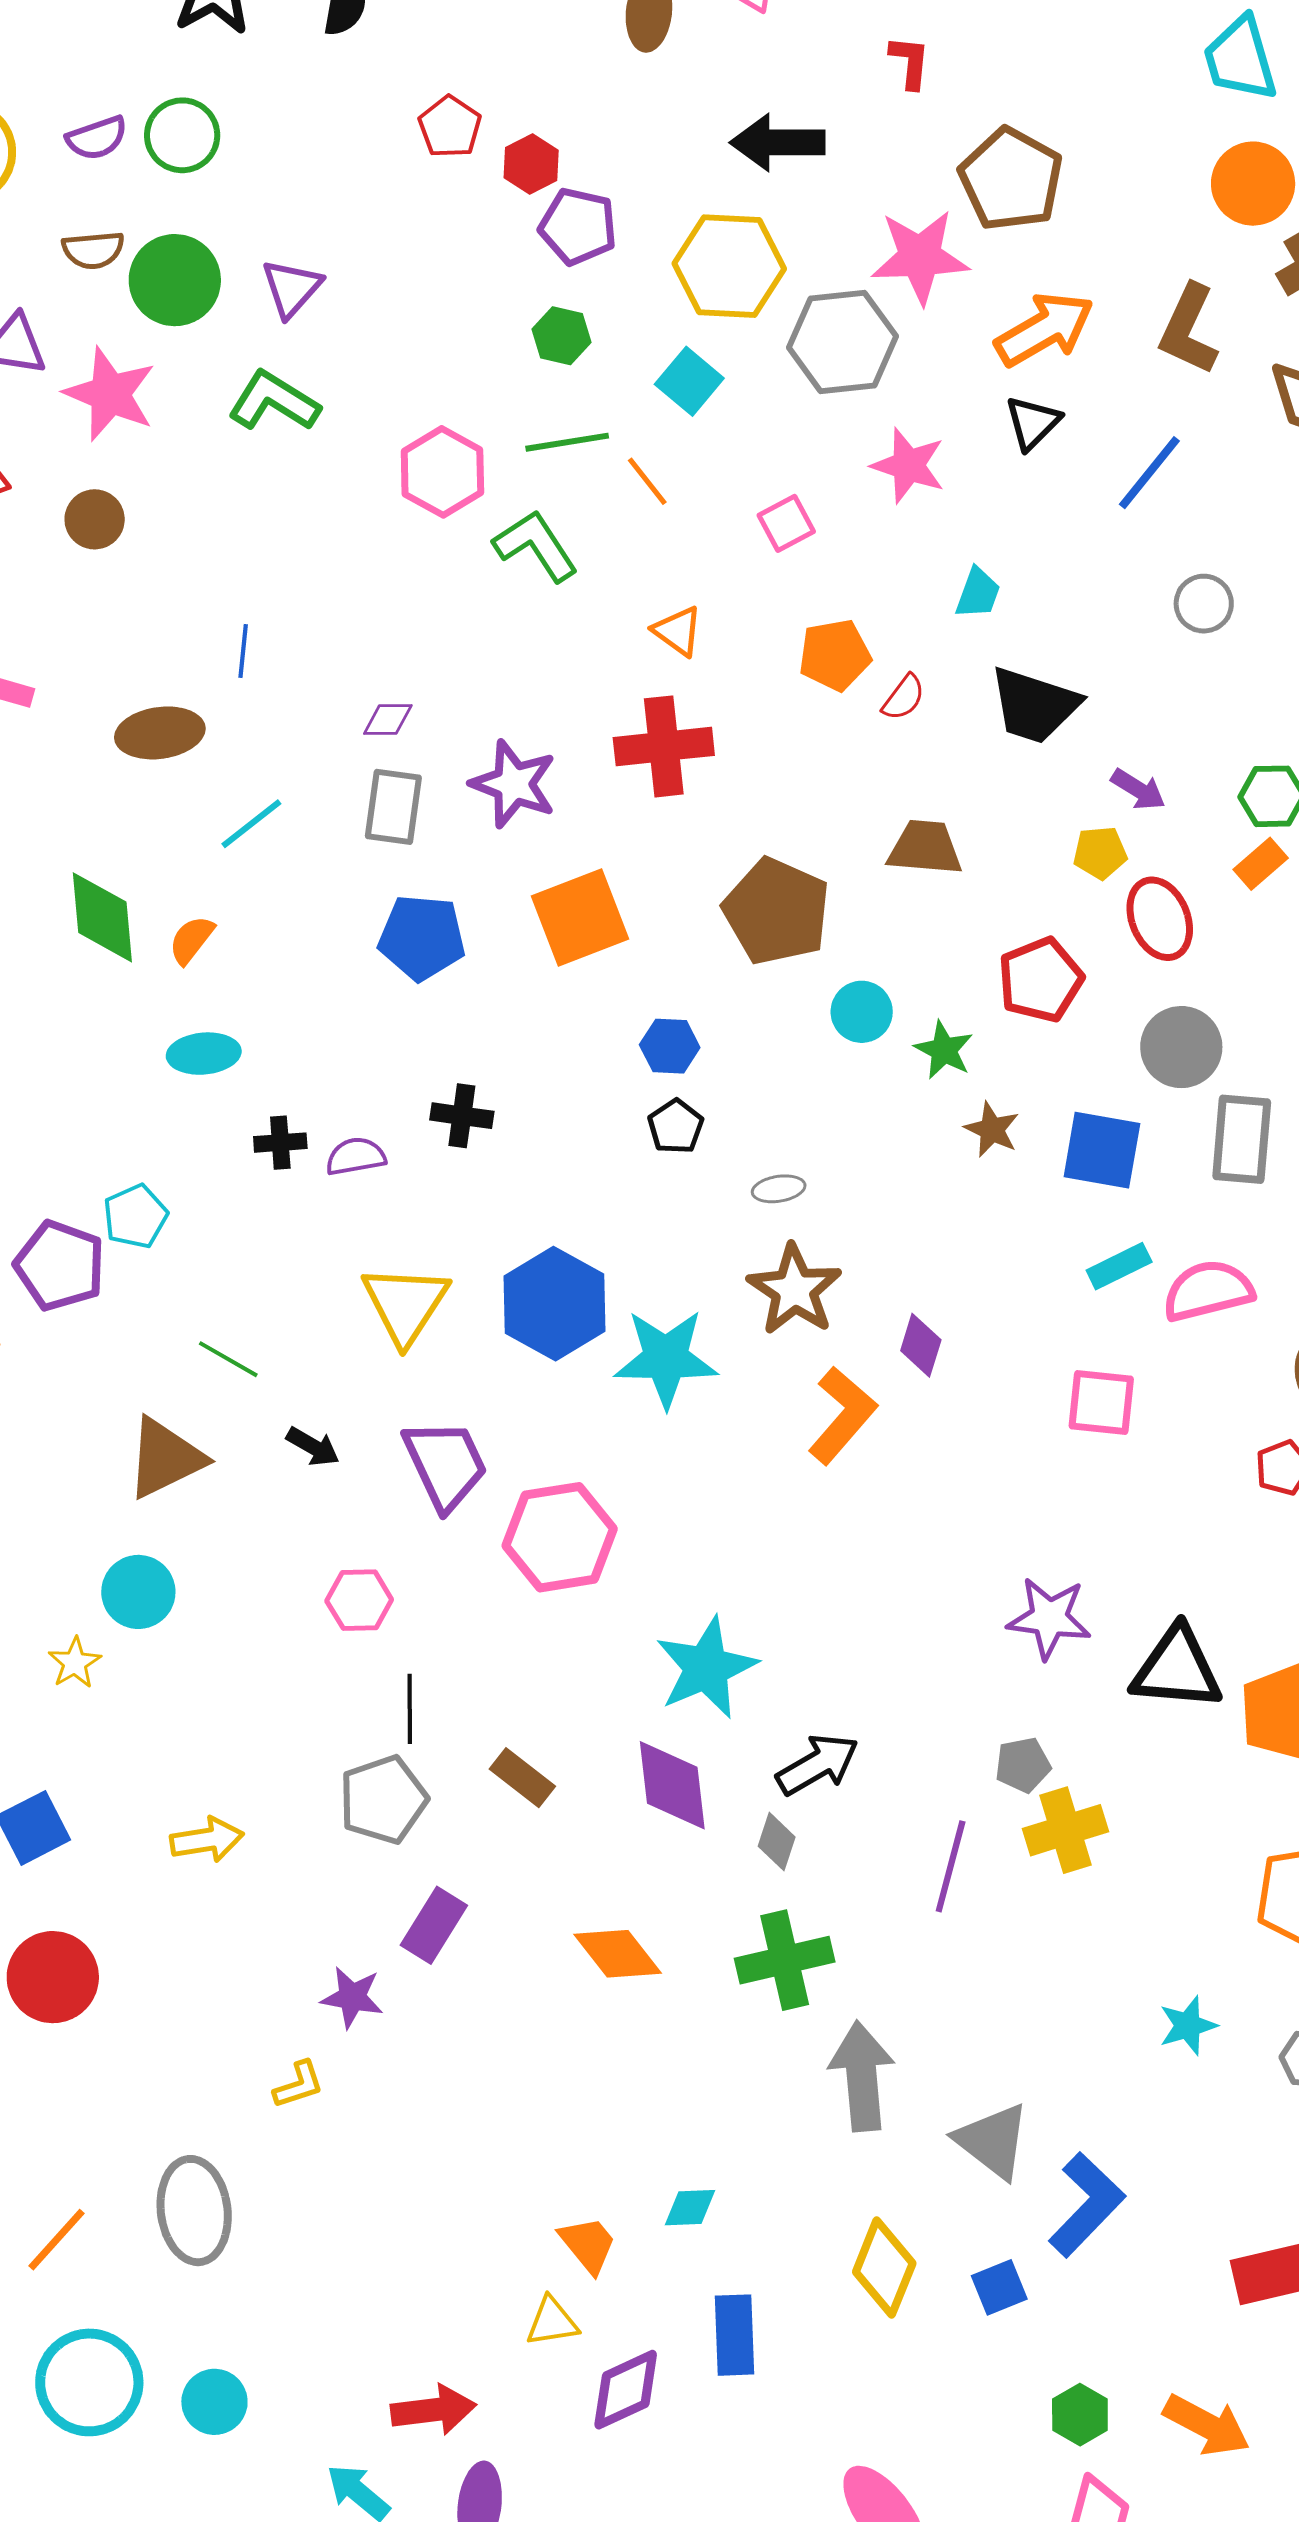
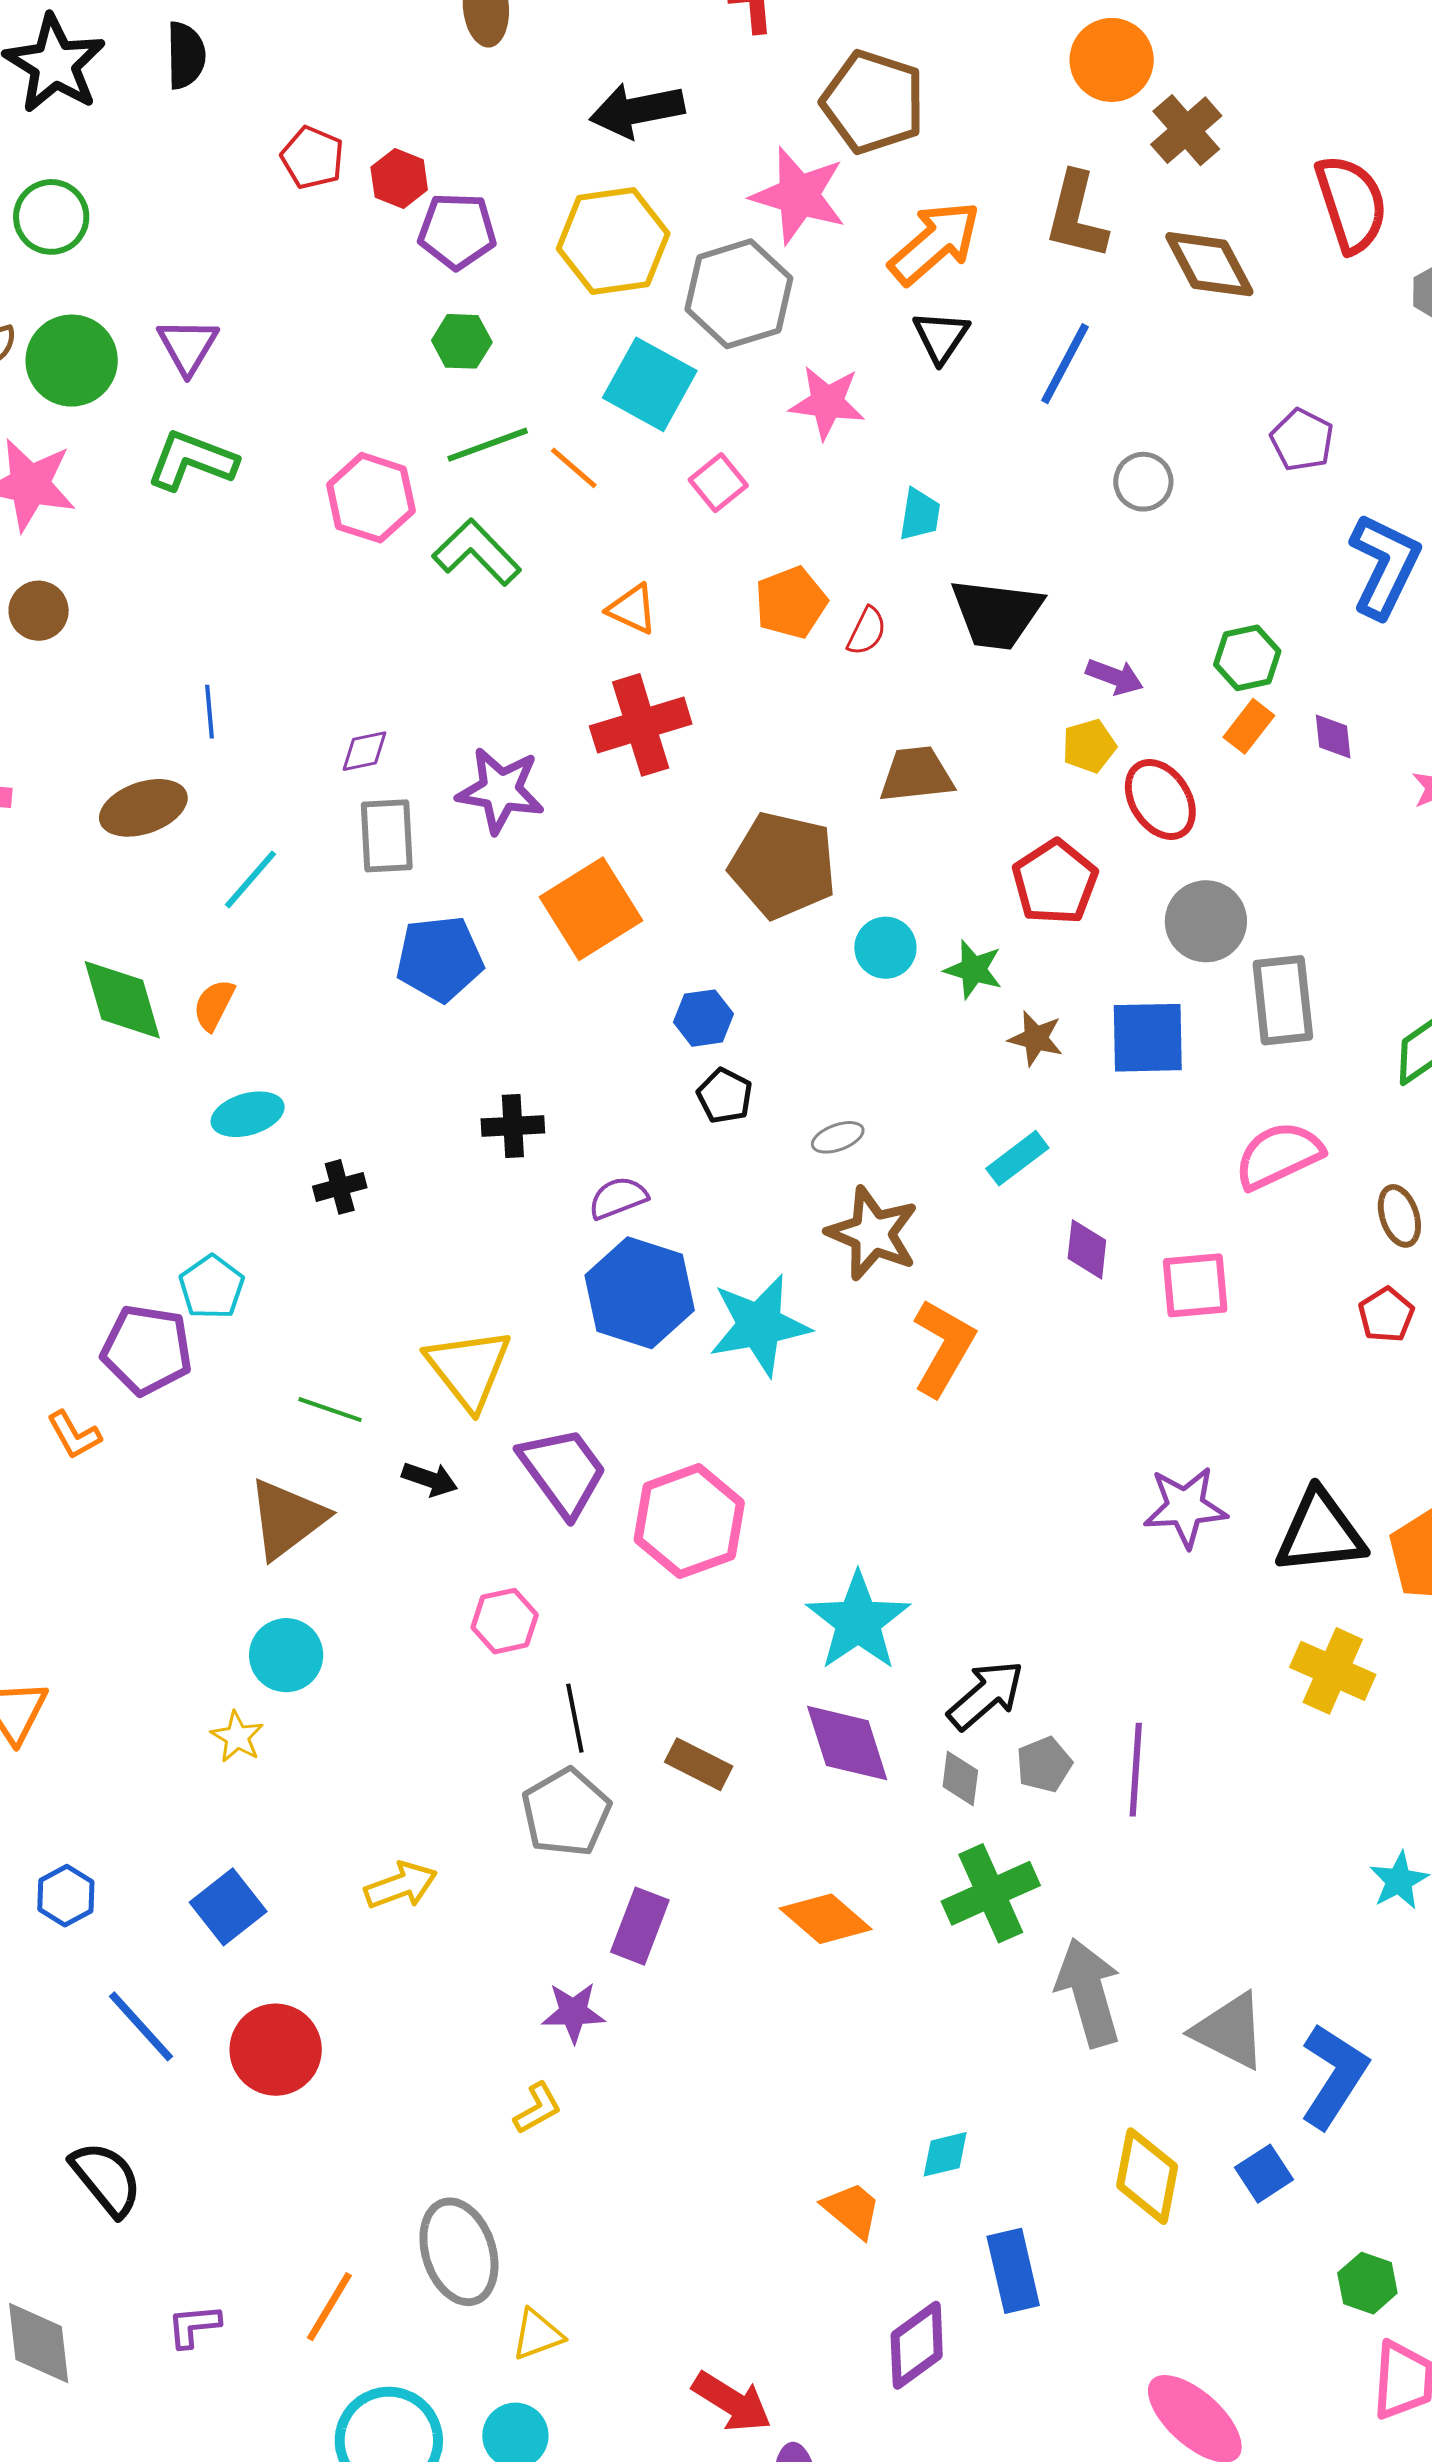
pink star: (920, 257) -> (799, 195), turned 30
cyan square: (689, 381) -> (650, 384), moved, size x1.4
purple semicircle: (356, 1156) -> (618, 1198), moved
cyan rectangle: (1119, 1266) -> (1017, 1158), moved
yellow triangle: (405, 1304) -> (469, 1369), moved
purple diamond: (921, 1345) -> (1087, 1249), moved
gray pentagon: (1023, 1765) -> (1044, 1764), moved
yellow cross: (1066, 1830) -> (1333, 1671), moved, turned -38
yellow triangle: (552, 2322) -> (537, 2335), moved
red arrow: (433, 2410) -> (732, 2402), turned 50

